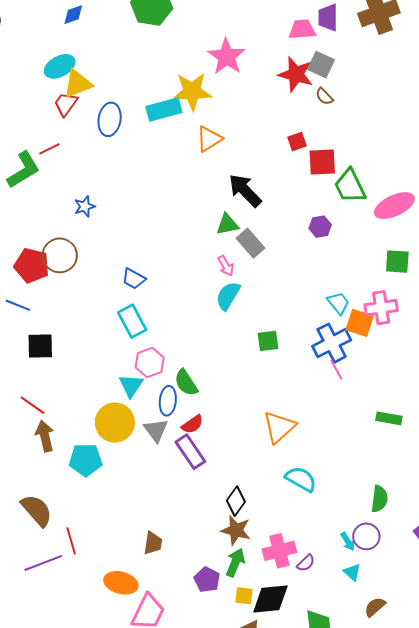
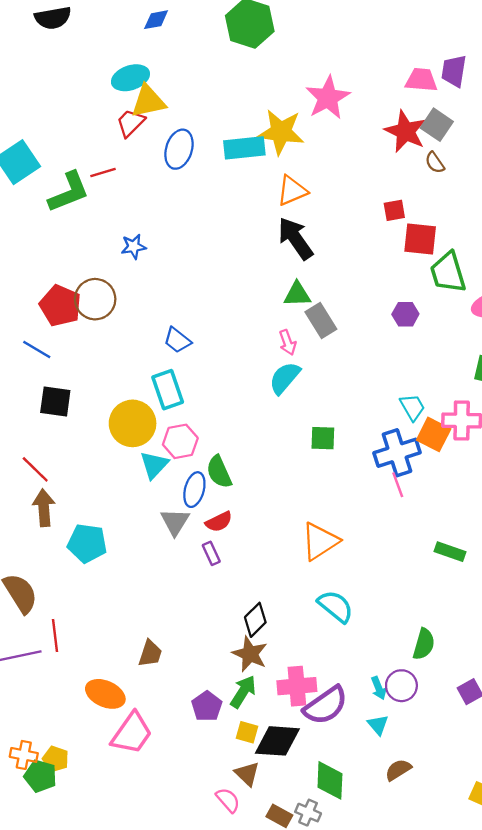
black arrow: (245, 190) -> (295, 238), moved
yellow circle: (115, 423) -> (133, 423), moved
purple rectangle: (190, 452) -> (211, 553), size x0.6
purple semicircle: (306, 563) -> (326, 705), size x2.0

